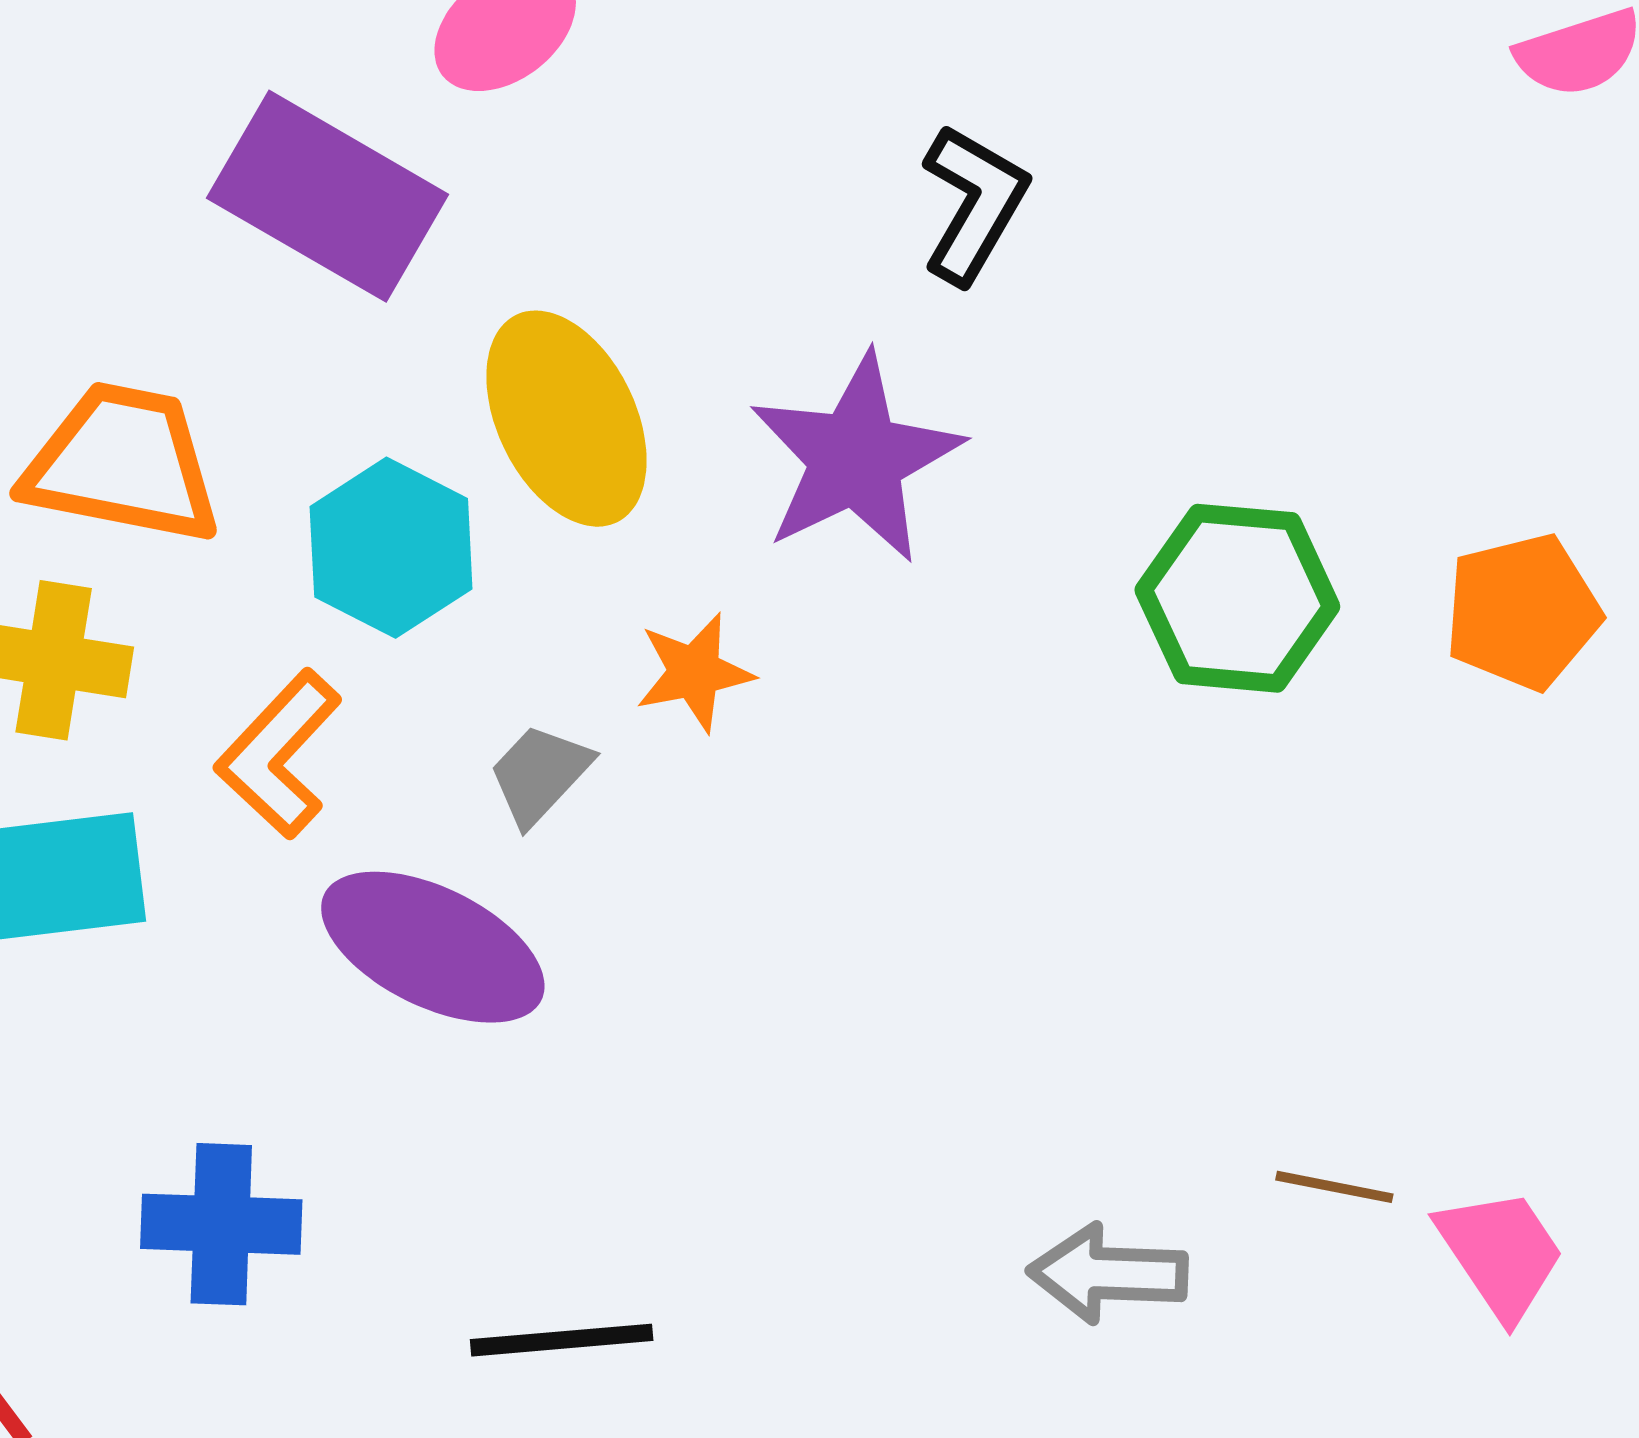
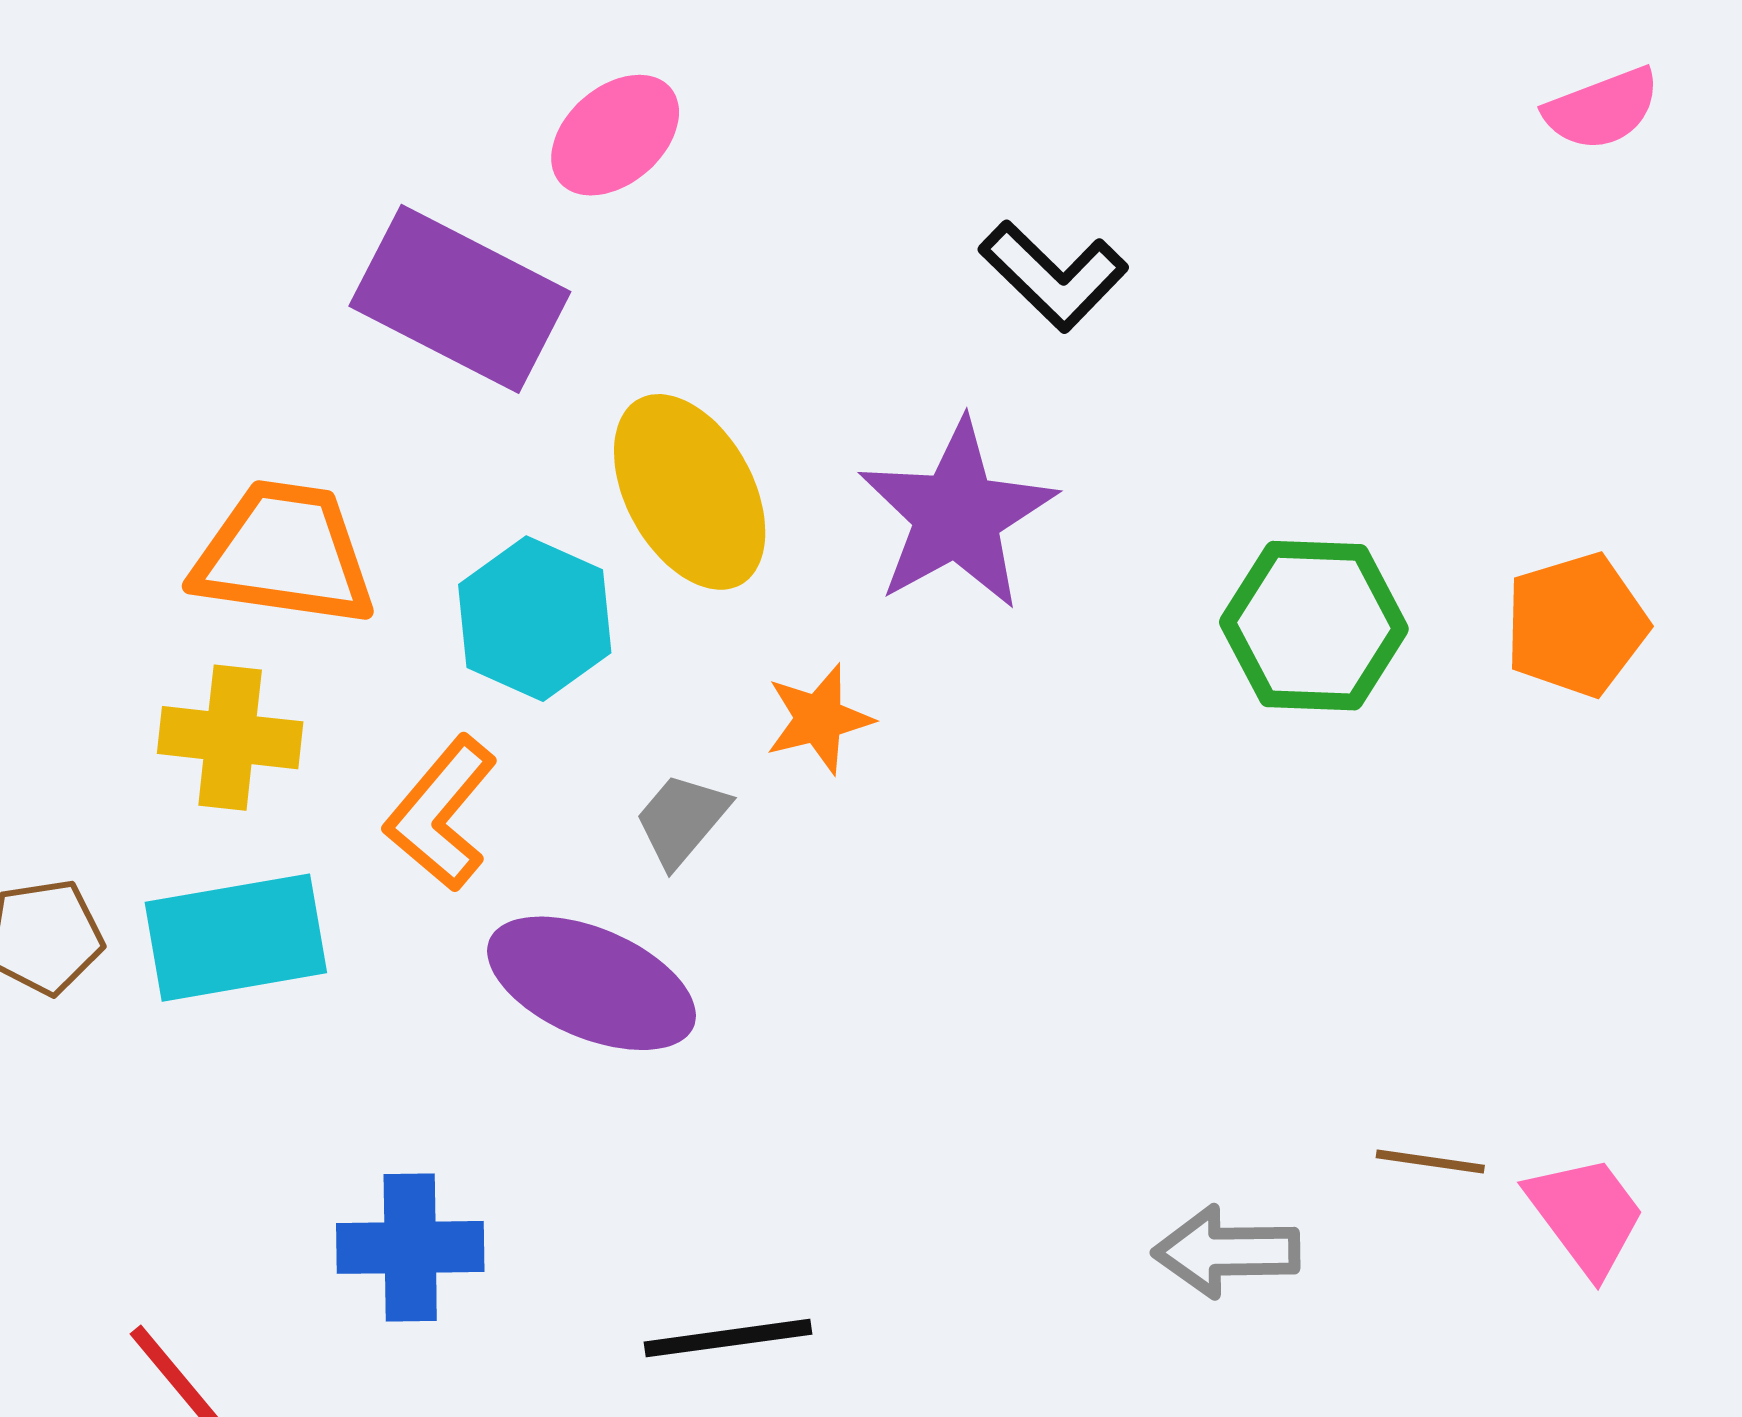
black L-shape: (974, 204) -> (1054, 276), turned 107

